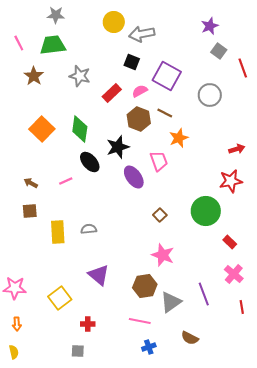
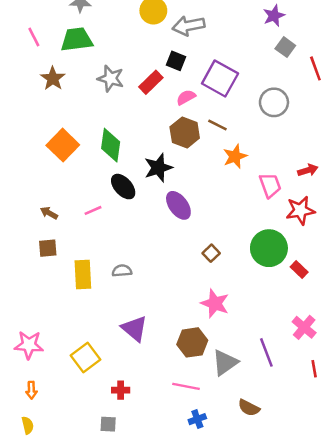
red rectangle: (112, 93) -> (151, 82), moved
pink trapezoid: (159, 161) -> (270, 185), moved
red rectangle: (230, 242) -> (299, 270), moved

